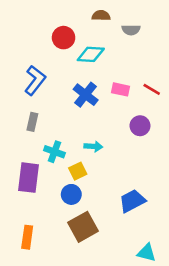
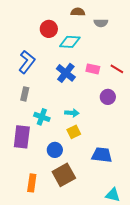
yellow square: (78, 171) -> (74, 132), moved
blue trapezoid: (132, 201) -> (102, 155), turned 35
orange rectangle: (27, 237) -> (32, 183), moved

